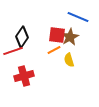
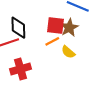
black diamond: (22, 37) -> (18, 28), turned -35
yellow semicircle: (69, 60) -> (68, 52), turned -32

